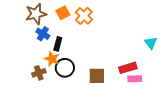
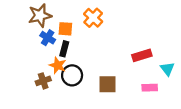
orange square: (63, 13) -> (65, 29), moved, turned 32
cyan triangle: (151, 43) -> (167, 69), moved
red rectangle: (128, 68) -> (142, 55), moved

